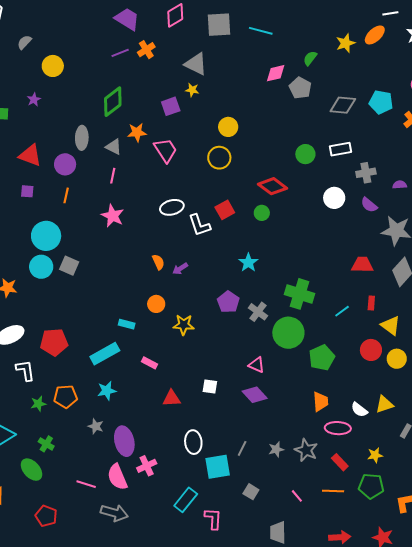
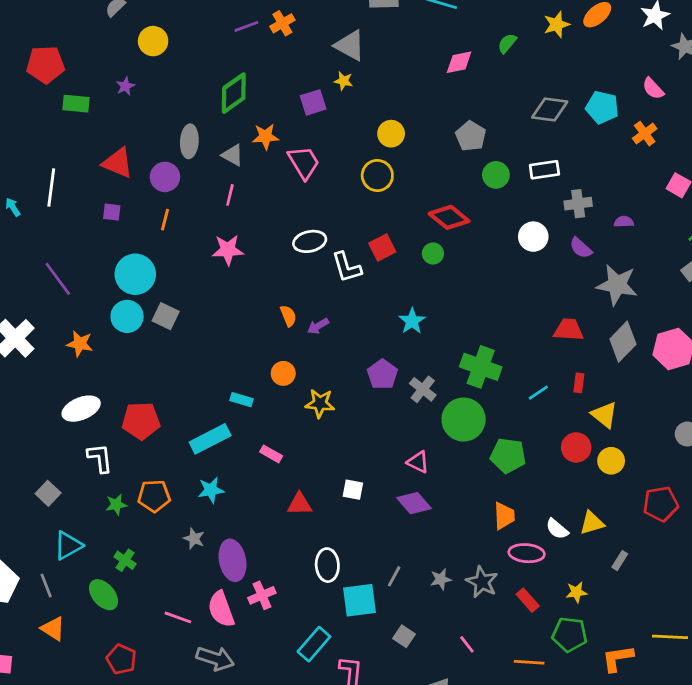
gray pentagon: (300, 88) -> (471, 136), moved
pink star: (113, 216) -> (228, 250), turned -30
green pentagon: (322, 358) -> (508, 455), turned 30
orange line: (333, 491) -> (529, 662), moved

